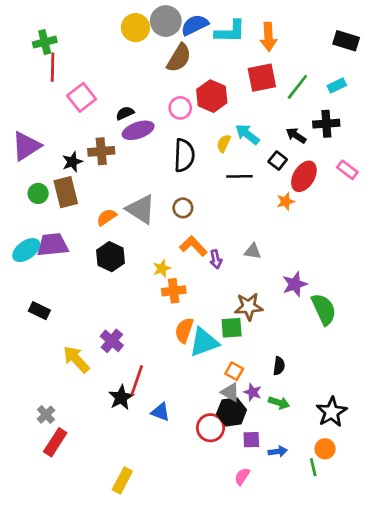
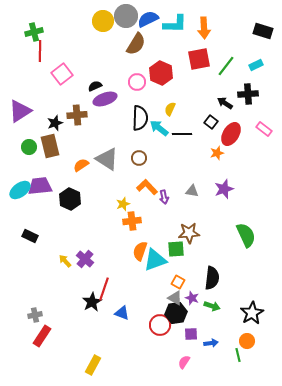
cyan arrow: (247, 134) -> (159, 128), moved
black hexagon: (110, 257) -> (70, 199), moved
purple star: (295, 284) -> (224, 189), moved
yellow arrow: (76, 359) -> (65, 261), moved, size x0.6
black semicircle: (279, 366) -> (212, 278), size x1.6
gray cross: (46, 415) -> (35, 315), turned 32

